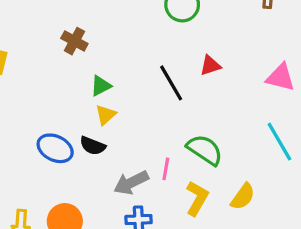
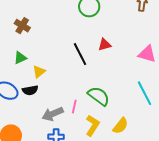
green triangle: (101, 86) -> (20, 58), moved
black semicircle: (93, 146) -> (30, 90), turned -35

